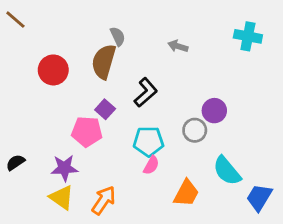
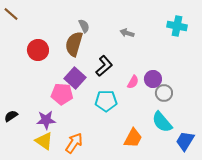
purple square: (105, 109) -> (75, 78), size x1.5
gray circle: (195, 130) -> (164, 93), moved
pink semicircle: (151, 165) -> (133, 82), moved

